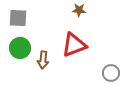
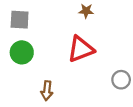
brown arrow: (43, 60) -> (47, 91), moved

